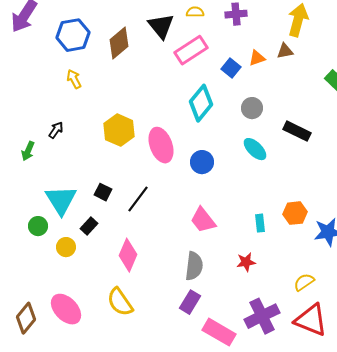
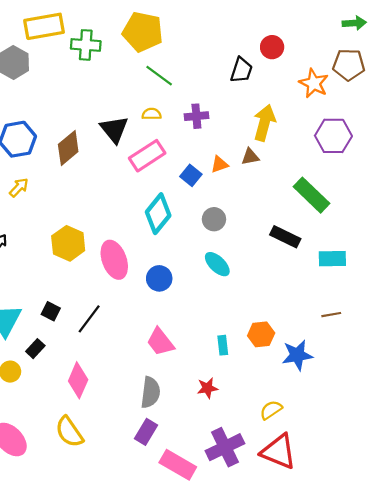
yellow arrow: (74, 79) -> (19, 187), turned 72
black rectangle: (297, 131) -> (285, 237), moved

